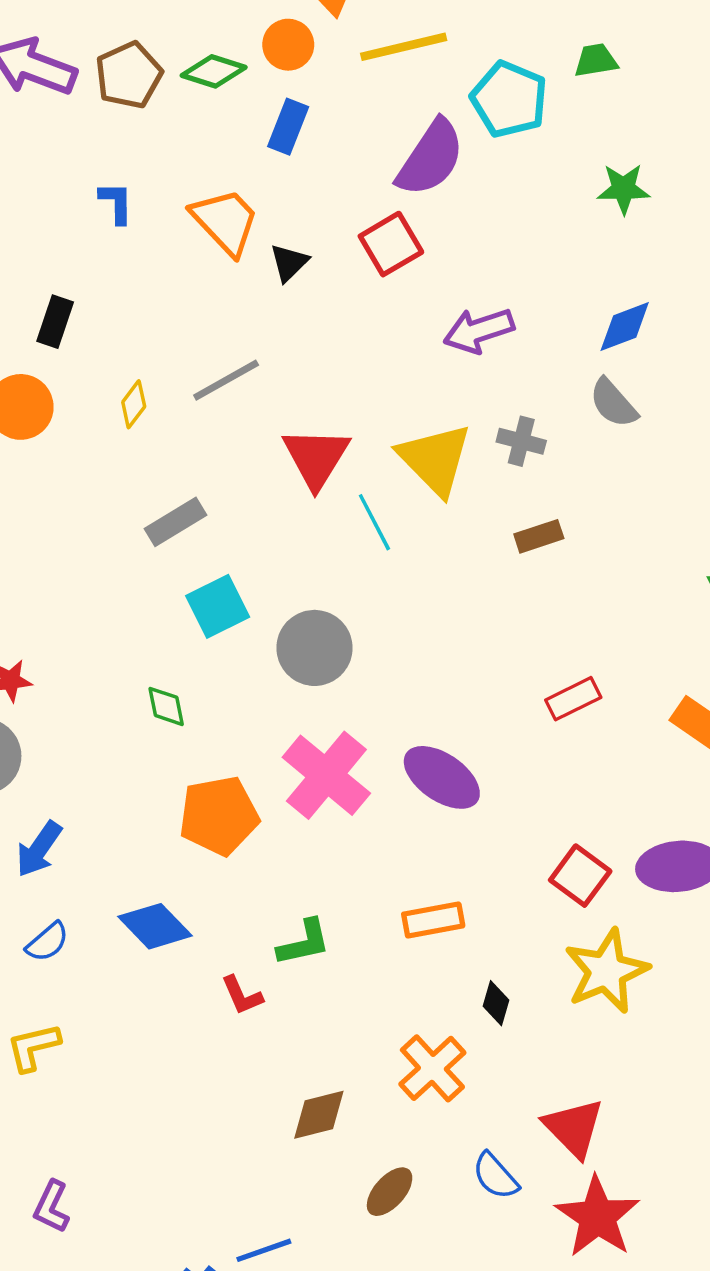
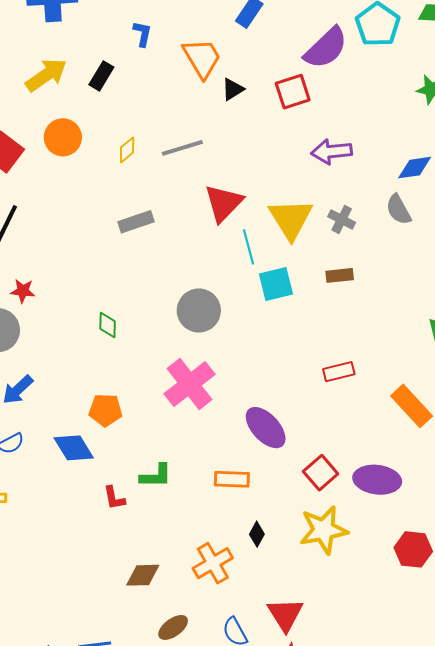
black rectangle: (55, 322) -> (101, 76), moved
cyan square: (218, 606) -> (276, 284), moved
purple ellipse: (442, 777) -> (266, 428), moved
orange pentagon: (219, 816) -> (105, 410), moved, size x0.7

